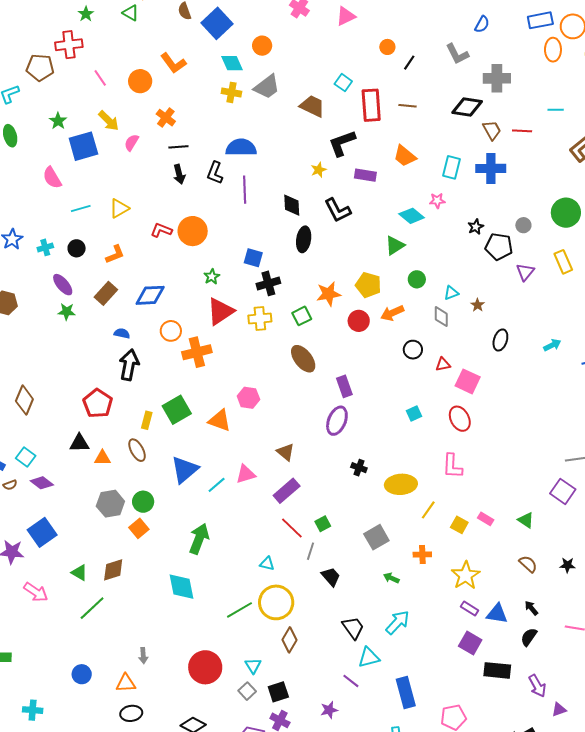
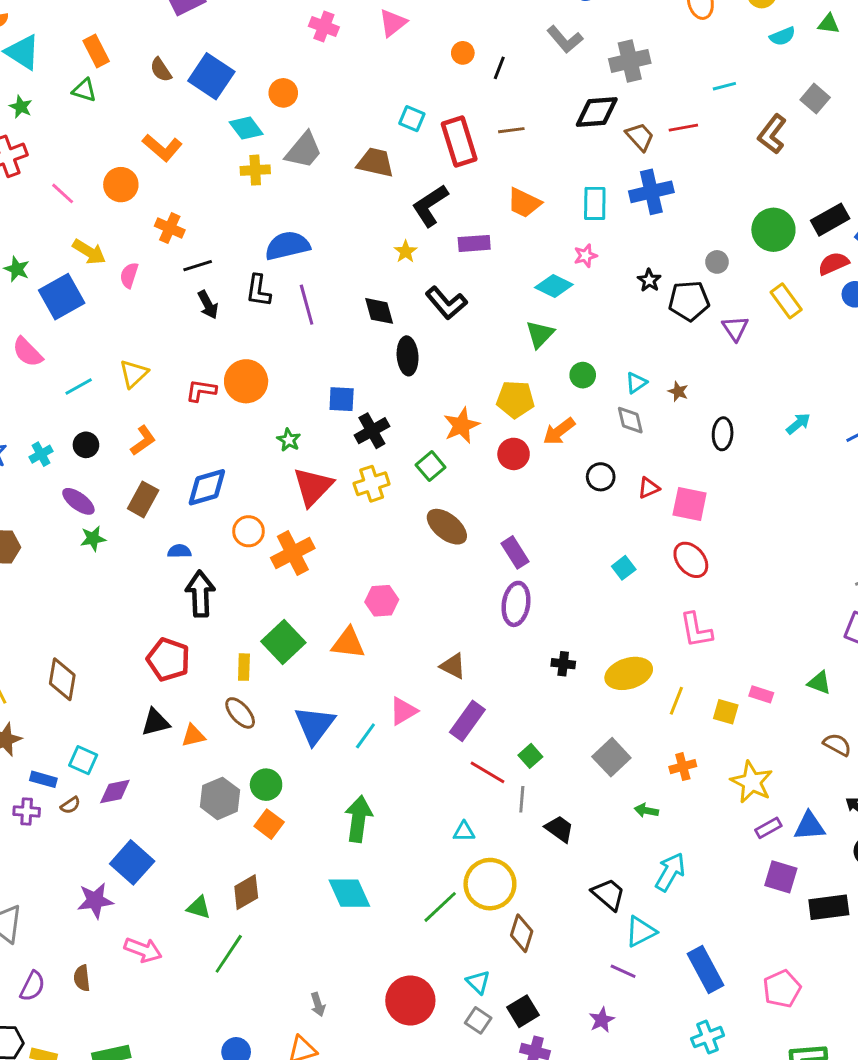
purple diamond: (42, 483) -> (115, 792), turned -35
purple rectangle: (470, 608) -> (768, 828), turned -48

